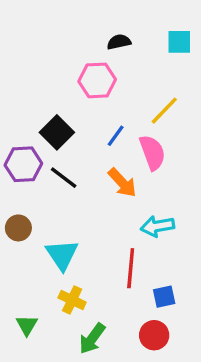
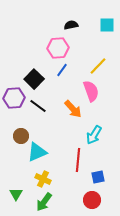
blue line: (116, 136) -> (62, 70), moved
cyan arrow: (157, 226) -> (94, 135), turned -48
brown circle: (18, 228) -> (21, 136), moved
cyan triangle: (62, 255) -> (37, 152), turned 40
green arrow: (92, 339) -> (44, 202), moved

